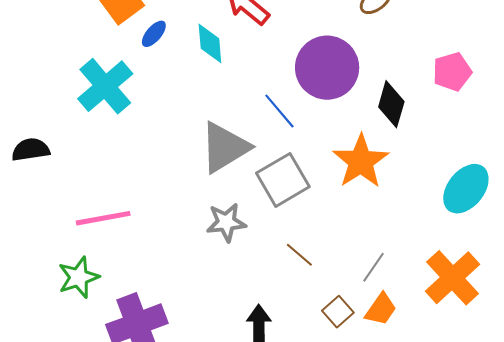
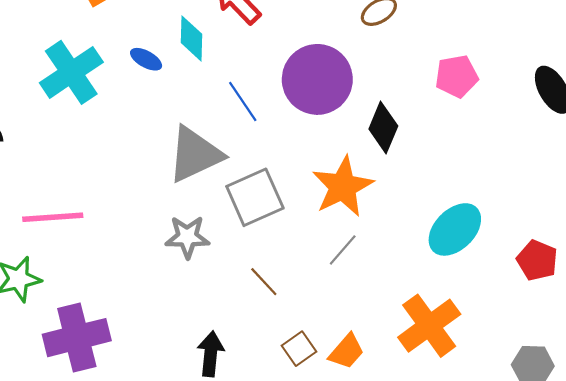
blue ellipse: (154, 34) -> (146, 59), moved, turned 72
pink pentagon: (452, 72) -> (457, 76), moved
blue line: (279, 111) -> (243, 102), moved
gray line: (373, 267) -> (343, 250), moved

